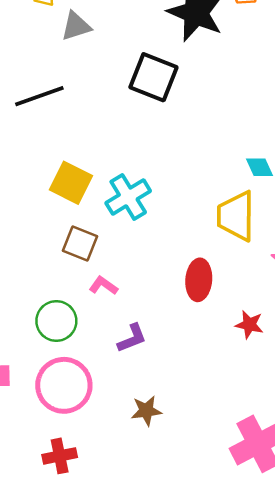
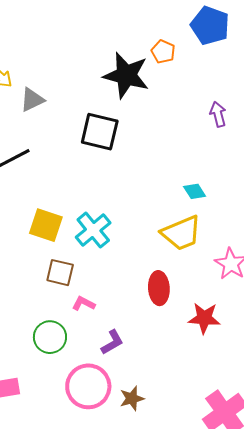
yellow trapezoid: (236, 216) -> (181, 233), turned -105
red star: (249, 325) -> (204, 318), size x1.4
pink circle: (64, 385) -> (88, 386), moved

